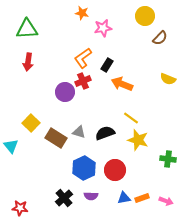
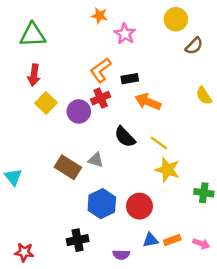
pink star: (103, 28) -> (125, 34), turned -30
black rectangle: (107, 65) -> (130, 79), turned 48
yellow semicircle: (168, 79) -> (204, 96), turned 35
yellow square: (31, 123) -> (46, 103), moved
black semicircle: (105, 133) -> (125, 137), moved, turned -114
purple semicircle: (91, 196) -> (121, 255), moved
black cross: (64, 198) -> (78, 240), turned 30

